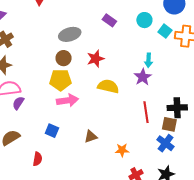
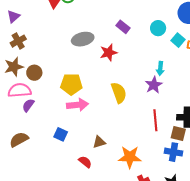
brown circle: (64, 58) -> (34, 73), moved
red star: (96, 59) -> (109, 53), moved
yellow semicircle: (108, 86) -> (119, 93), turned 55
blue cross: (165, 143) -> (173, 152), turned -30
orange star: (122, 150) -> (130, 157), size x1.6
red semicircle: (38, 159) -> (85, 162), moved, turned -64

